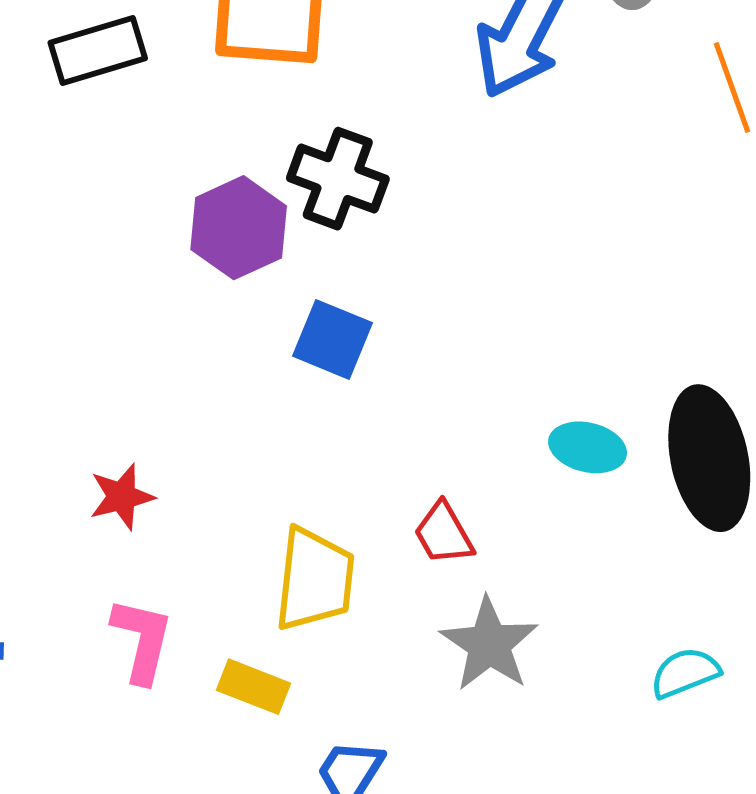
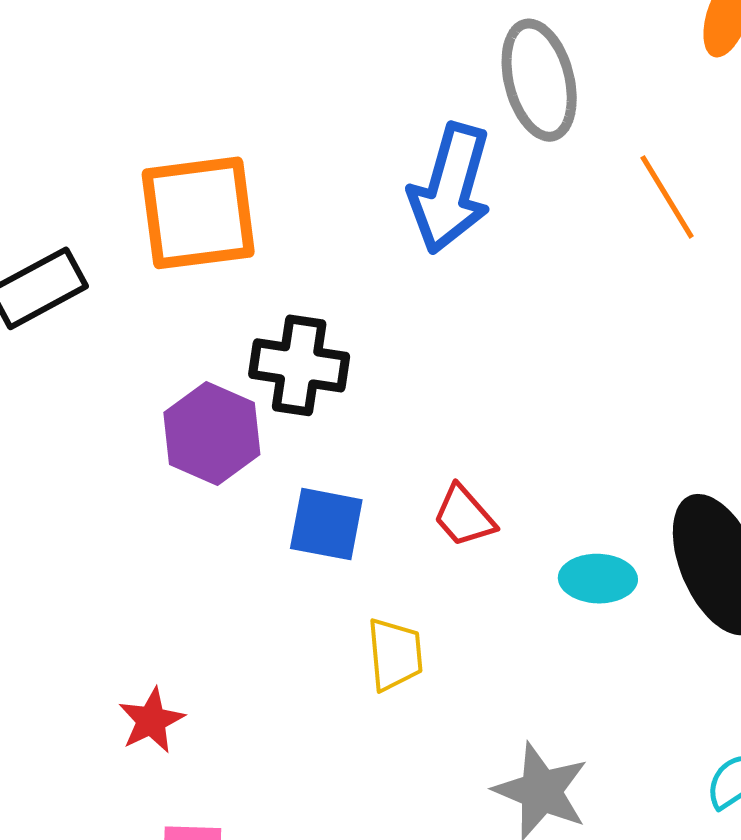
red trapezoid: (444, 534) -> (464, 516), moved
yellow trapezoid: (315, 579) -> (395, 654), moved, size x0.7

